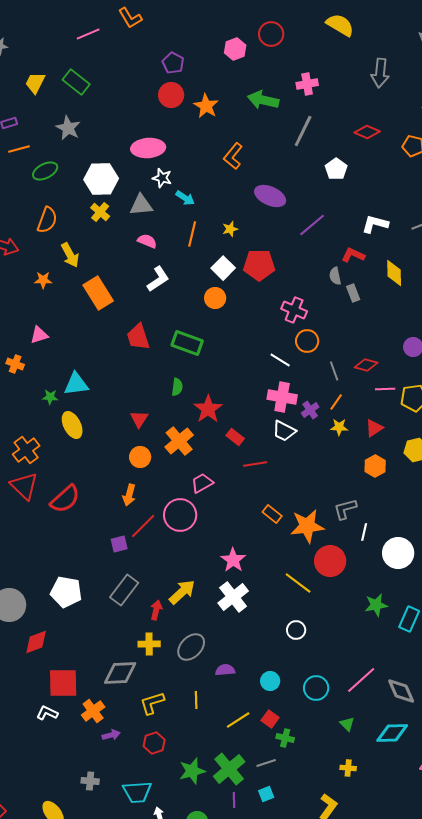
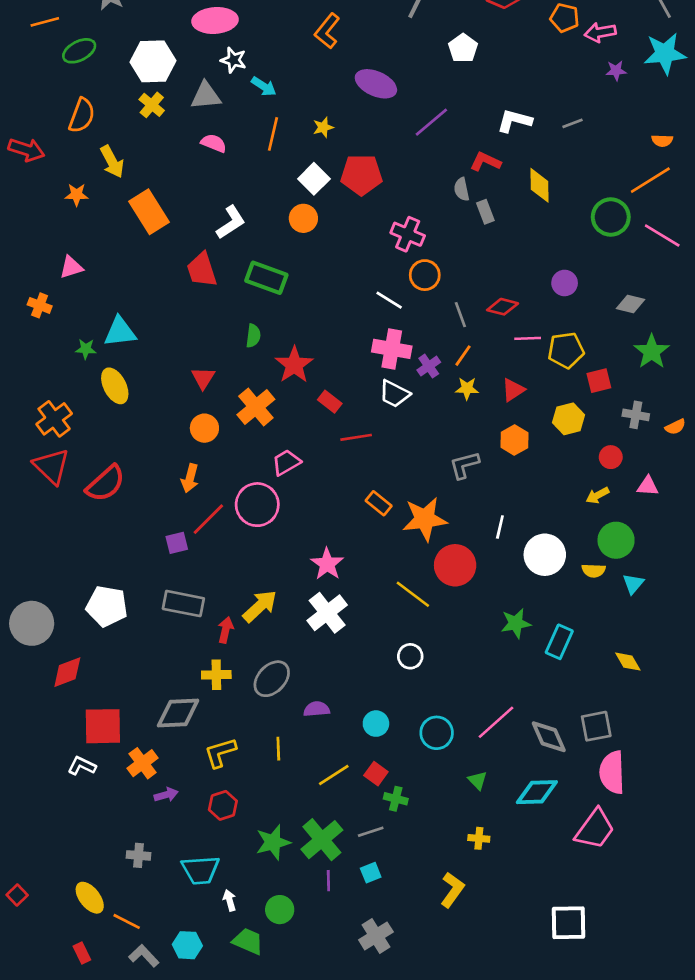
white L-shape: (158, 279) -> (231, 222), moved
gray L-shape: (345, 509) -> (464, 465), moved
gray rectangle: (124, 590) -> (183, 604), turned 64

